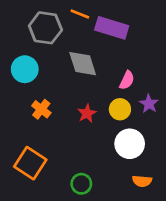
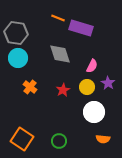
gray hexagon: (45, 28) -> (16, 33), moved
orange square: (30, 163) -> (22, 139), moved

